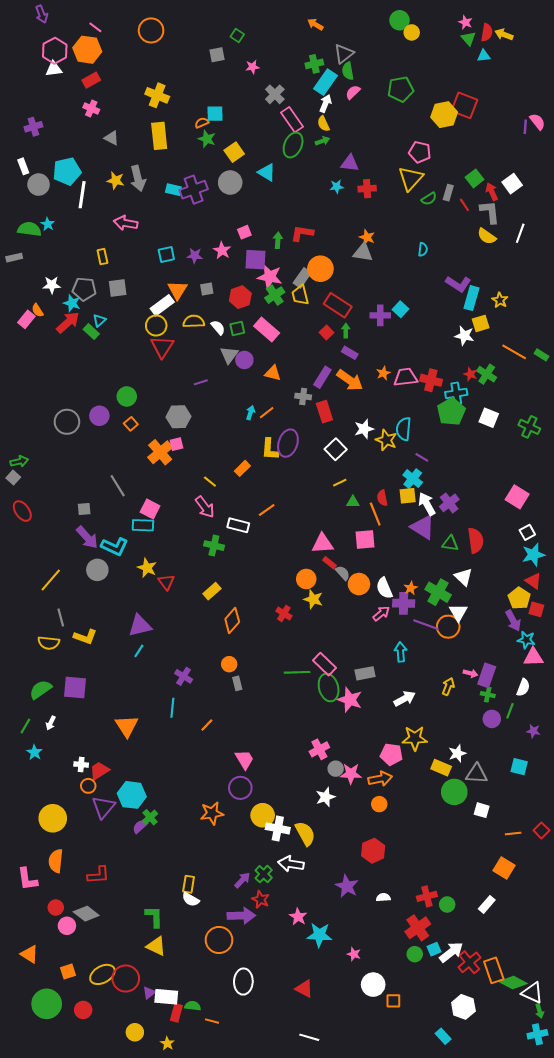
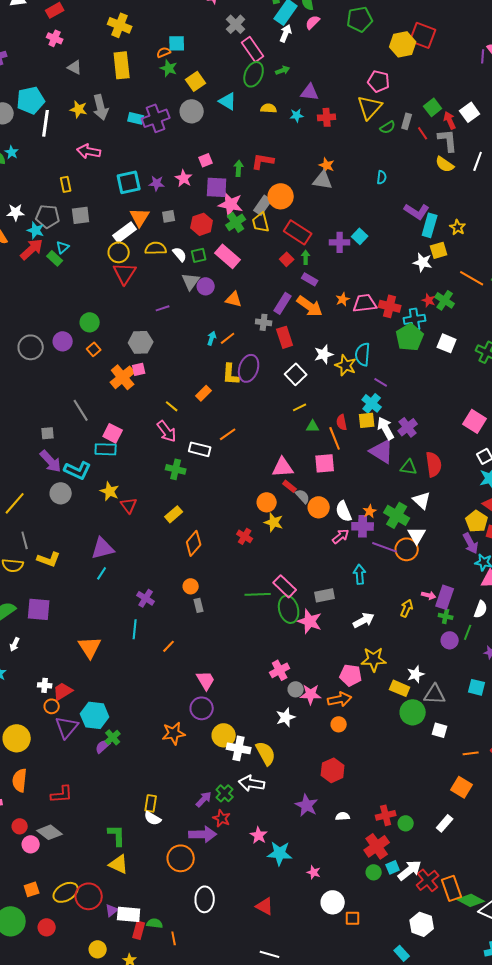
yellow semicircle: (323, 124) -> (269, 108), moved, turned 119
cyan square: (166, 255) -> (129, 182), size x1.4
orange line: (212, 1021) -> (174, 938), turned 64

